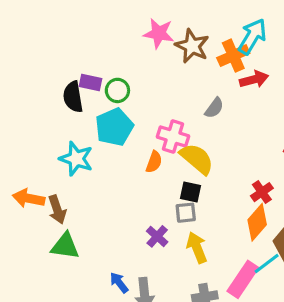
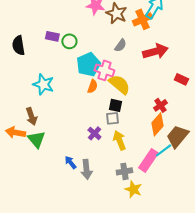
red arrow: (254, 79) -> (155, 51), moved, size x1.4
black semicircle: (73, 97) -> (18, 45), moved
gray semicircle: (214, 108) -> (120, 45), moved
cyan pentagon: (114, 127) -> (88, 64), moved
orange arrow: (29, 198) -> (15, 132), moved
green triangle: (65, 246) -> (36, 139), turned 42

